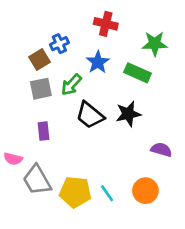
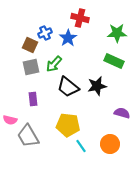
brown square: (40, 60) -> (30, 45), turned -35
blue star: (98, 62) -> (68, 38), moved
green rectangle: (138, 73) -> (114, 61), moved
yellow pentagon: (75, 192) -> (68, 125), moved

